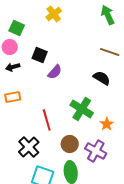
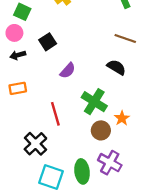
black square: (40, 55) -> (48, 42), turned 35
purple semicircle: (55, 72) -> (68, 71), moved
brown circle: (70, 144) -> (101, 130), moved
purple cross: (96, 151) -> (110, 163), moved

